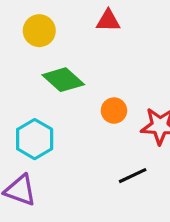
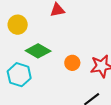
cyan hexagon: (35, 139) -> (19, 75), moved

